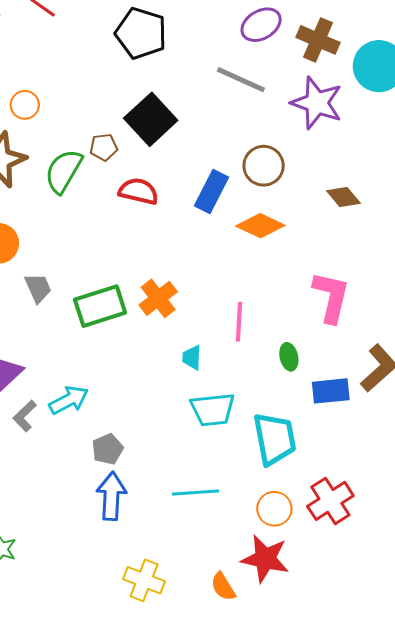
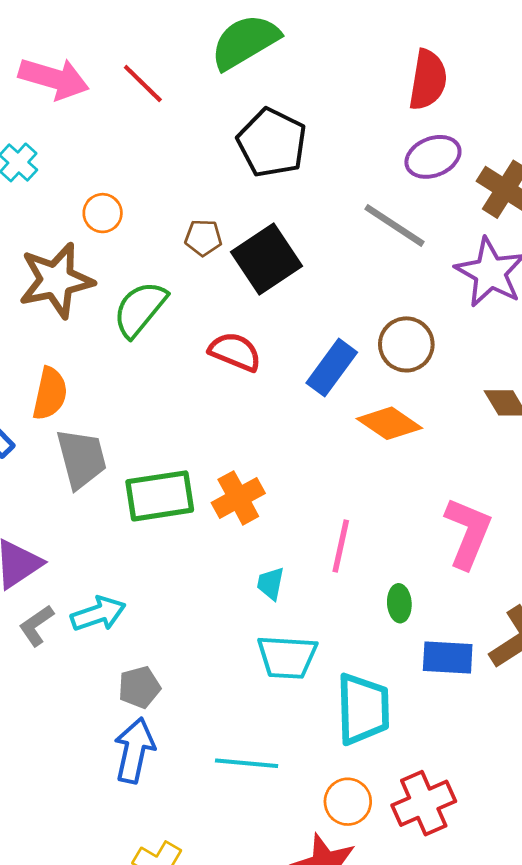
brown pentagon: (104, 147) -> (203, 238), moved
gray trapezoid: (38, 288) -> (81, 459), size x1.5

